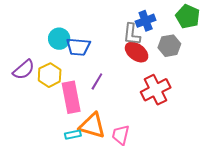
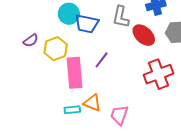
gray L-shape: (132, 34) -> (121, 17), moved
purple semicircle: (24, 70) -> (31, 41), size x0.7
orange triangle: (92, 126) -> (92, 103), size x0.7

